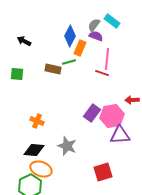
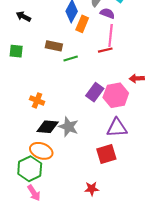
purple semicircle: (96, 36) -> (107, 13), moved
green line: (69, 62) -> (71, 58), moved
red line: (102, 73) -> (105, 50), turned -32
purple triangle: (120, 135) -> (117, 128), moved
black diamond: (34, 150) -> (48, 127), moved

